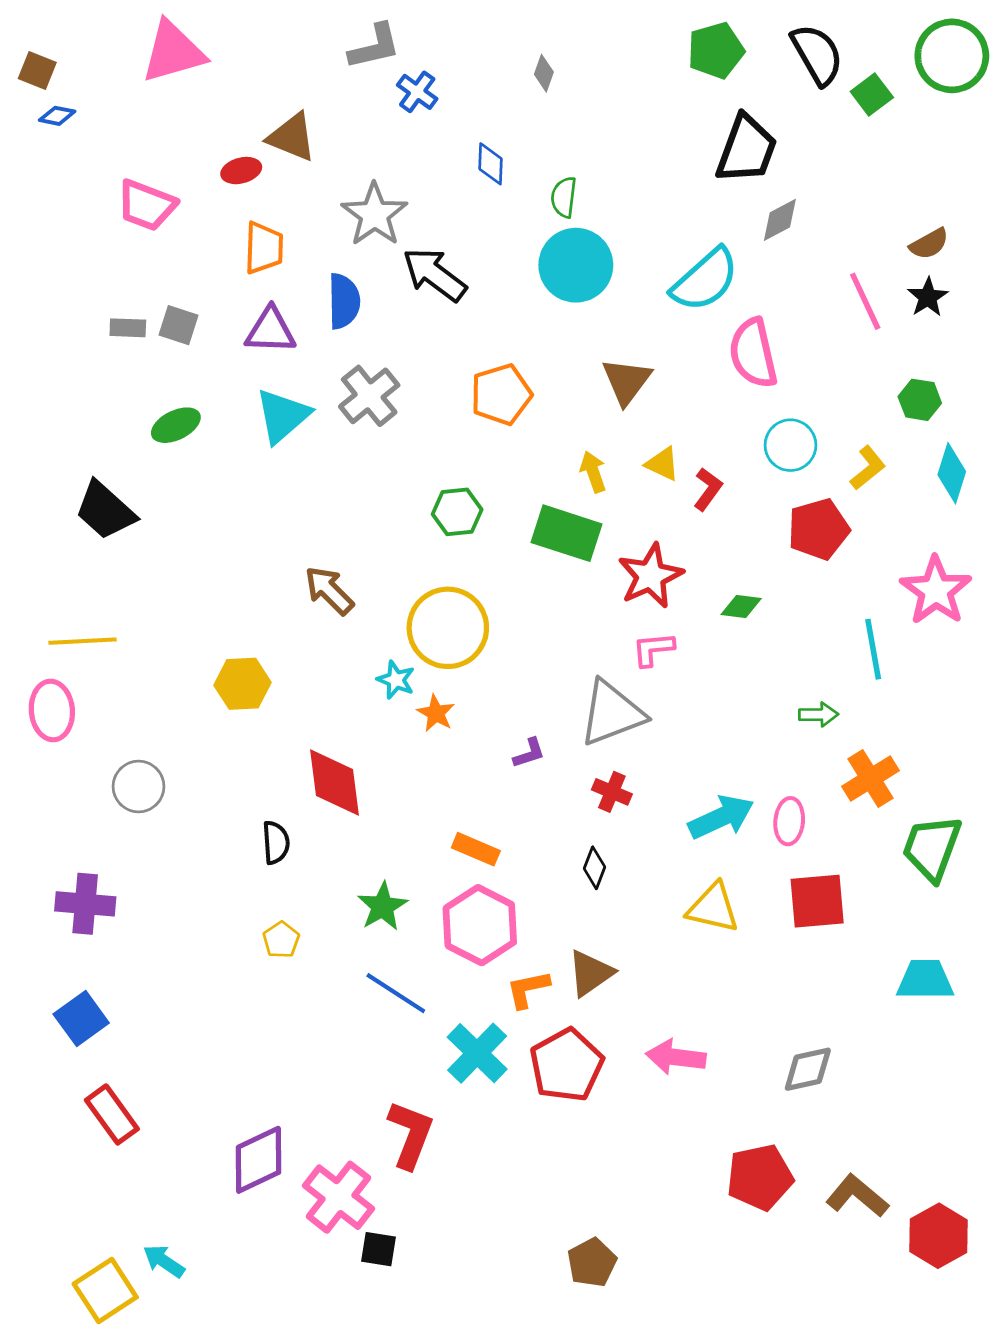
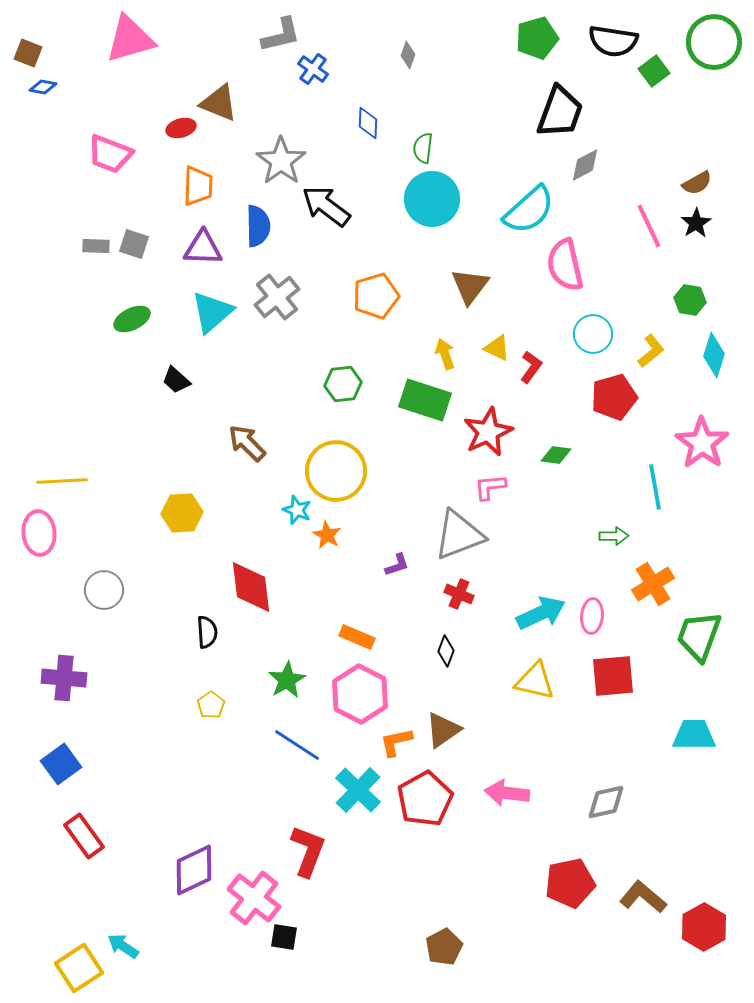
black semicircle: (817, 55) -> (613, 41), turned 129
black trapezoid: (105, 511) -> (176, 380), moved, size x0.6

